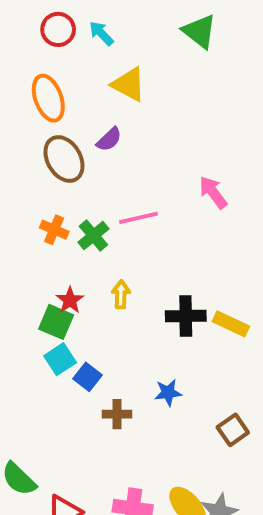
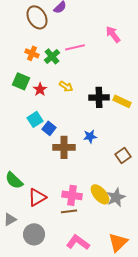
yellow arrow: (121, 294) -> (66, 86), turned 120
green square: (56, 322) -> (21, 81), moved
brown cross: (117, 414) -> (64, 147), size x1.5

